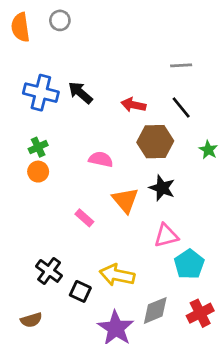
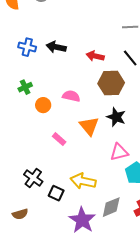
blue cross: (41, 93) -> (27, 47), size x0.7
black arrow: (80, 93) -> (56, 47), turned -30
orange circle: (38, 172) -> (43, 105), moved

